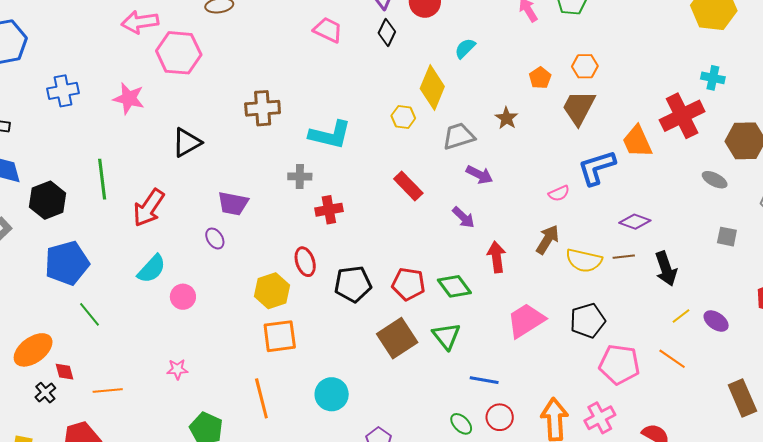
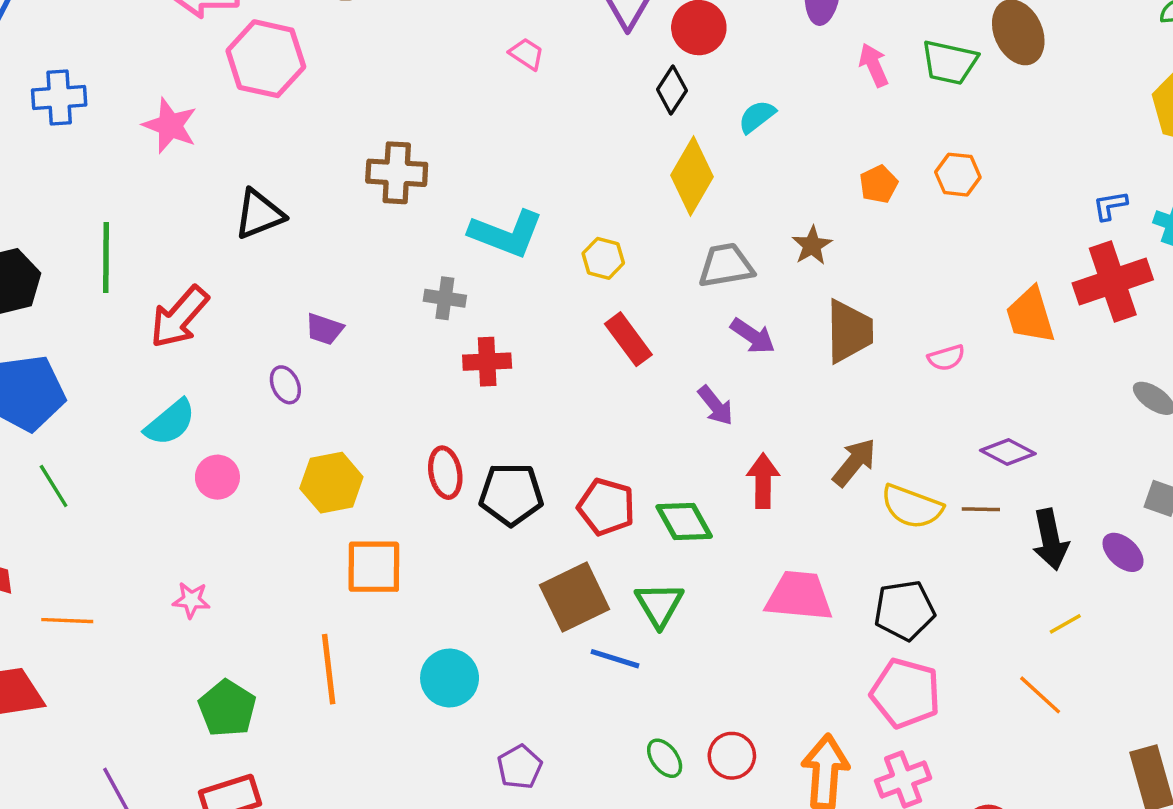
pink trapezoid: (328, 30) -> (526, 54), size x0.7
black diamond: (387, 32) -> (672, 90), moved
brown trapezoid: (579, 108) -> (849, 331), moved, turned 144
yellow hexagon: (403, 117) -> (603, 258), moved
blue L-shape: (597, 168) -> (1110, 206), moved, size x0.5
pink semicircle: (559, 193) -> (946, 358), moved
purple trapezoid: (233, 203) -> (324, 329), size x0.7
red ellipse: (305, 262) -> (445, 473), moved
yellow hexagon: (272, 291) -> (331, 483), moved
pink trapezoid: (526, 320) -> (799, 596), turned 30
purple ellipse: (716, 321) -> (1123, 552), moved
pink pentagon: (619, 364) -> (905, 693), moved
blue line: (484, 380) -> (615, 659), moved

